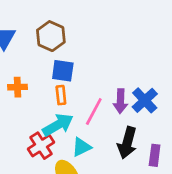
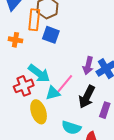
orange rectangle: (61, 95) -> (34, 20), moved, size x1.5
pink line: (94, 112) -> (65, 84), moved
cyan arrow: (58, 125) -> (39, 73), turned 55

